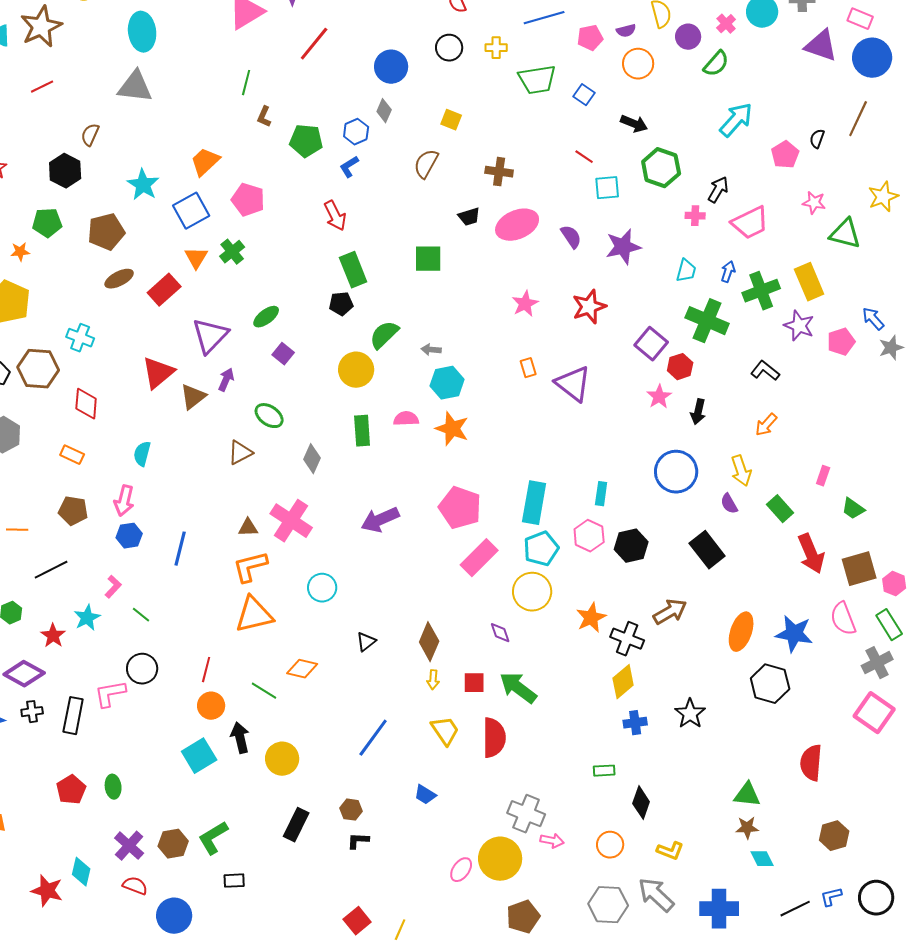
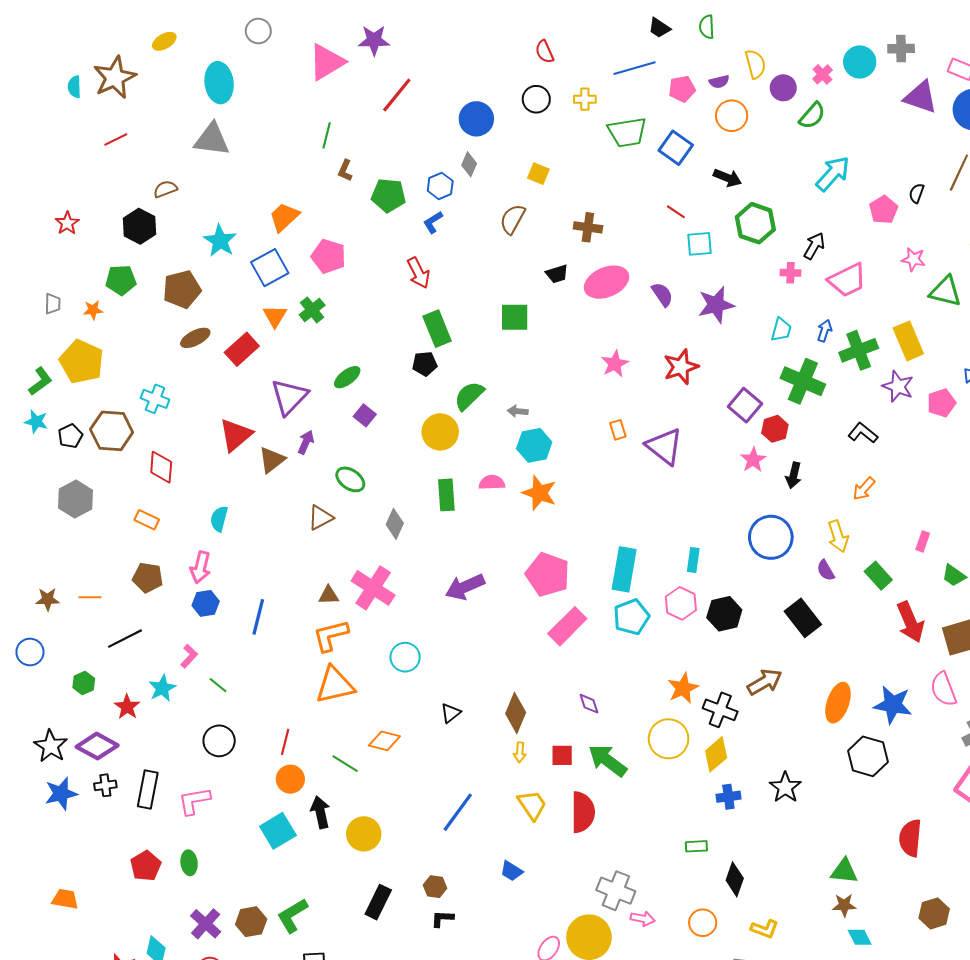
blue square: (584, 95) -> (676, 148), size x1.5
brown semicircle: (90, 135) -> (165, 189), turned 45
yellow circle: (532, 592) -> (669, 739), moved
pink L-shape: (110, 694) -> (194, 801), moved

